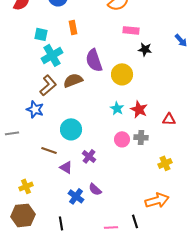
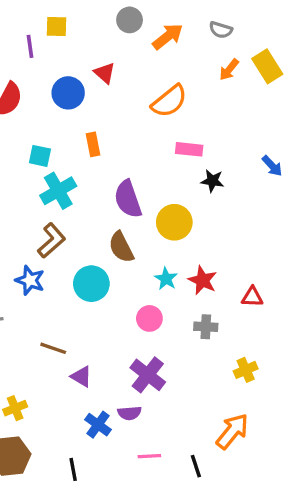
brown semicircle: (73, 80) -> (121, 247), moved, turned -96
cyan circle: (71, 129) -> (91, 284), moved
pink circle: (122, 139) -> (149, 318), moved
purple cross: (89, 156) -> (148, 375), moved, size x1.5
purple semicircle: (95, 189) -> (130, 413), turned -48
orange arrow: (157, 200) -> (232, 431), turned -35
pink line: (111, 227) -> (149, 456), moved

